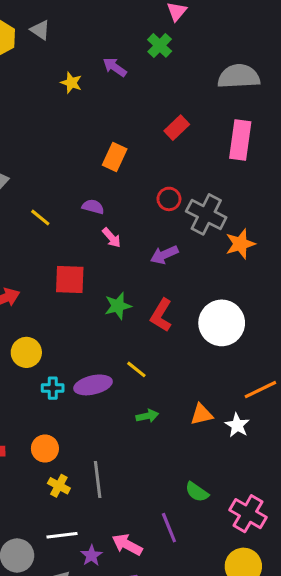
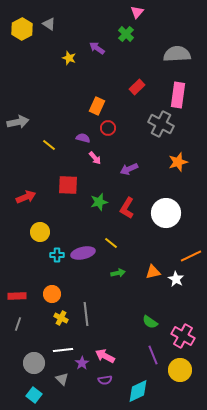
red circle: (169, 199) -> (108, 128), moved
gray cross: (206, 214) -> (161, 124), moved
purple line: (169, 528) -> (153, 355), moved

